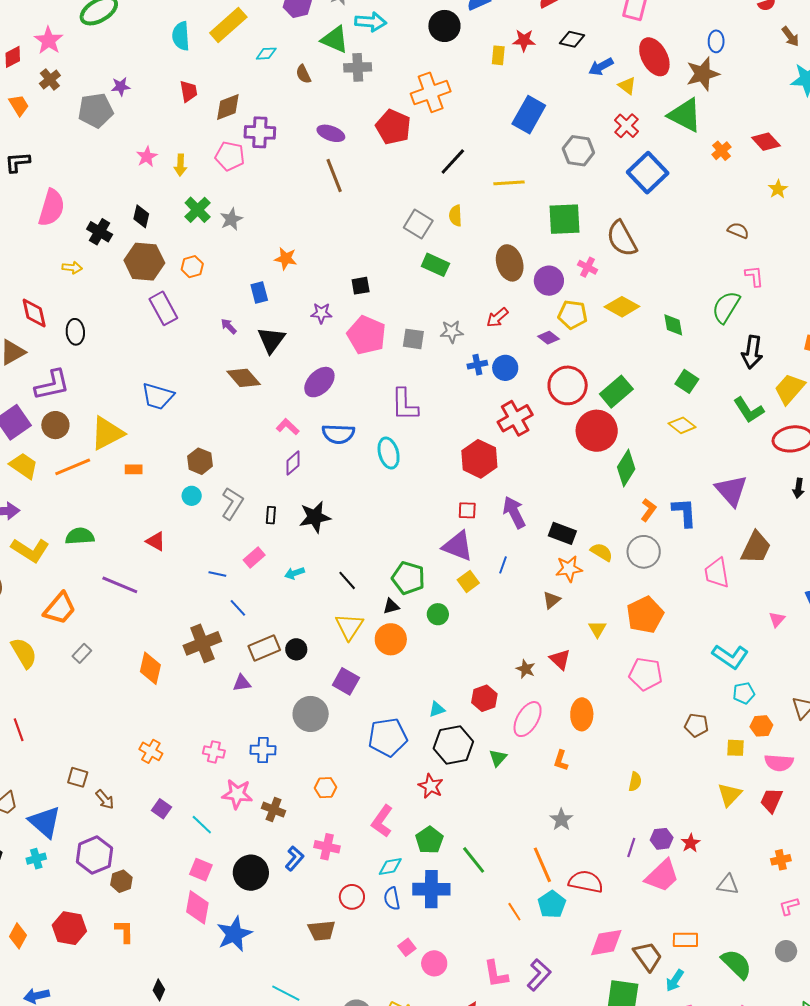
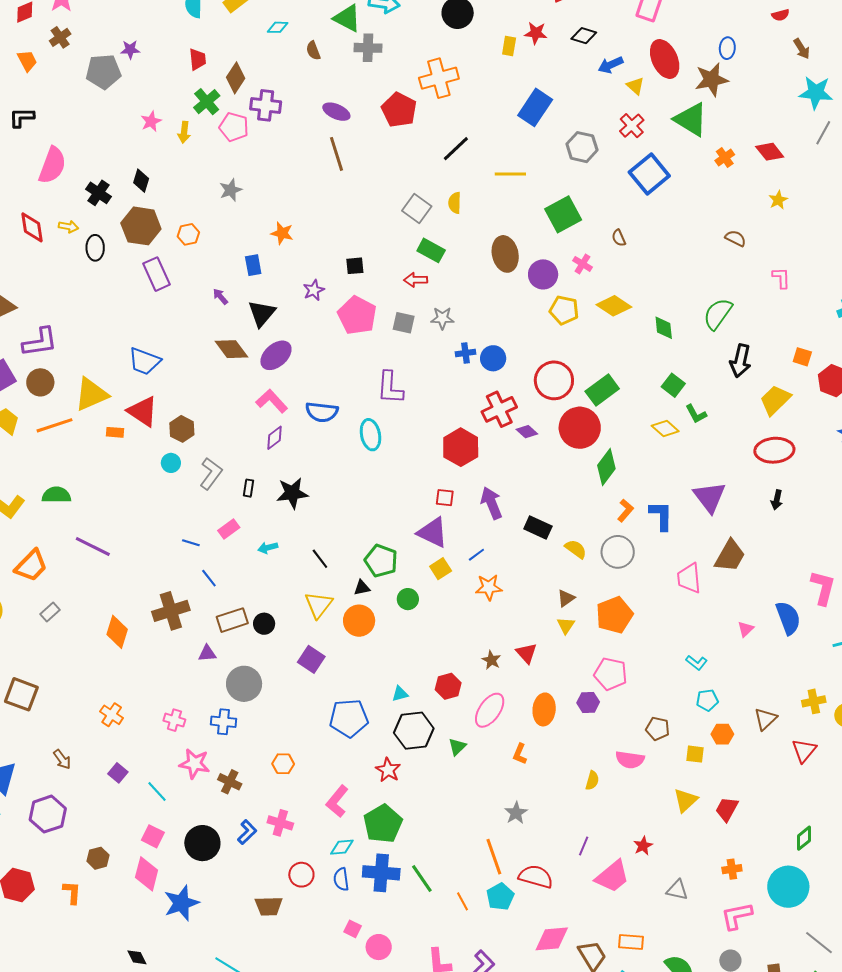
brown diamond: (228, 107) -> (236, 78), turned -40
green cross: (198, 210) -> (207, 102), moved
green square: (565, 219) -> (563, 214), turned -30
brown semicircle: (622, 239) -> (619, 238), size x0.5
pink L-shape: (754, 276) -> (781, 278), moved
red diamond: (34, 313) -> (32, 227), moved
purple star: (321, 313) -> (314, 290), turned -30
red arrow: (497, 317) -> (416, 280), moved, turned 35
black ellipse: (75, 332) -> (95, 248), moved
purple diamond: (549, 338) -> (527, 432), moved
purple ellipse: (319, 382) -> (276, 355), moved
green L-shape: (749, 410) -> (696, 414), moved, size x0.7
pink L-shape: (288, 427) -> (272, 401), size x1.4
red triangle: (156, 541) -> (143, 411), moved, size x1.6
blue line: (503, 565) -> (476, 555), turned 30
orange star: (569, 569) -> (489, 587), moved
brown triangle: (552, 600) -> (566, 598), moved
cyan L-shape: (730, 657) -> (696, 663), size x0.6
gray circle: (311, 714) -> (244, 684), moved
pink semicircle: (779, 763) -> (630, 760), moved
brown square: (78, 777) -> (21, 694), moved, size x1.6
purple hexagon: (662, 839) -> (588, 702), moved
green pentagon: (429, 840) -> (383, 824), size x1.4
green line: (474, 860) -> (422, 879), moved
brown hexagon: (121, 881) -> (98, 858), moved
pink L-shape: (789, 906) -> (737, 916), size x1.6
pink square: (407, 947) -> (353, 929), turned -30
black diamond: (159, 990) -> (137, 957), moved, turned -55

